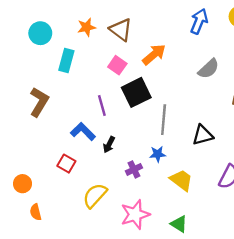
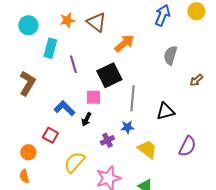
pink square: (117, 65) -> (93, 97), moved, turned -35
gray semicircle: (209, 69) -> (170, 55), turned 150
purple line: (102, 105) -> (73, 64), moved
orange circle: (23, 184) -> (28, 152), moved

